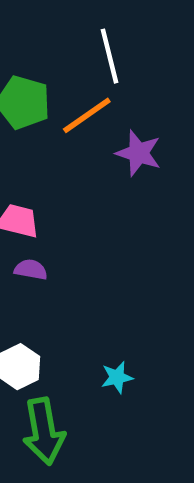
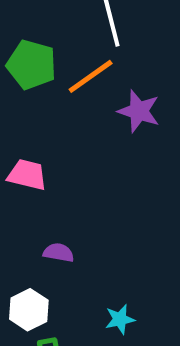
purple semicircle: (31, 270) -> (59, 253), moved

